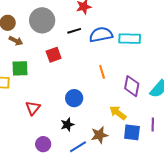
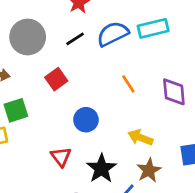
blue circle: (74, 98) -> (86, 120), moved
red triangle: (33, 108) -> (61, 157), moved
yellow arrow: (118, 113) -> (140, 138), moved
black star: (67, 125) -> (101, 168), size x1.5

